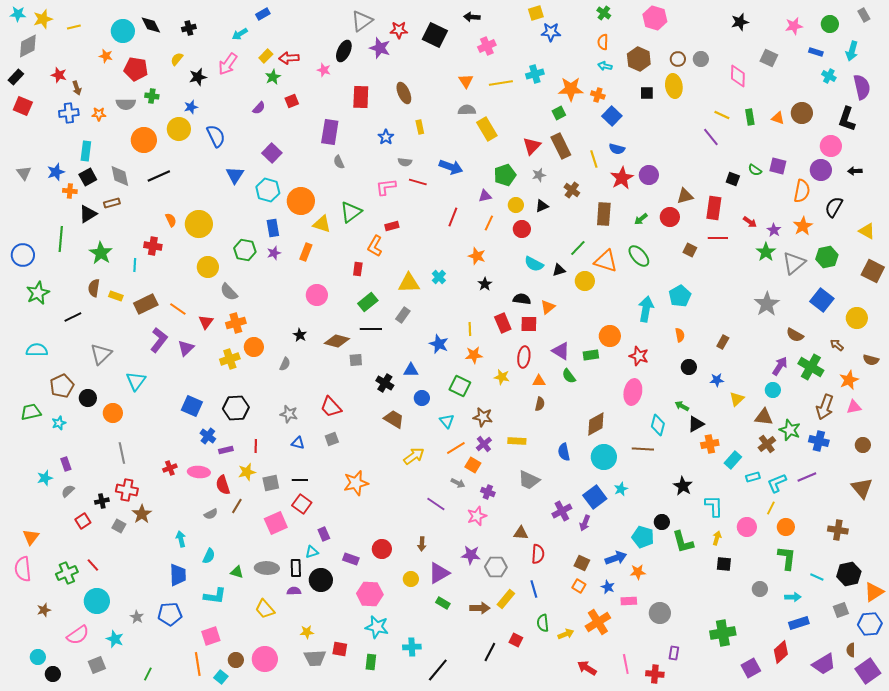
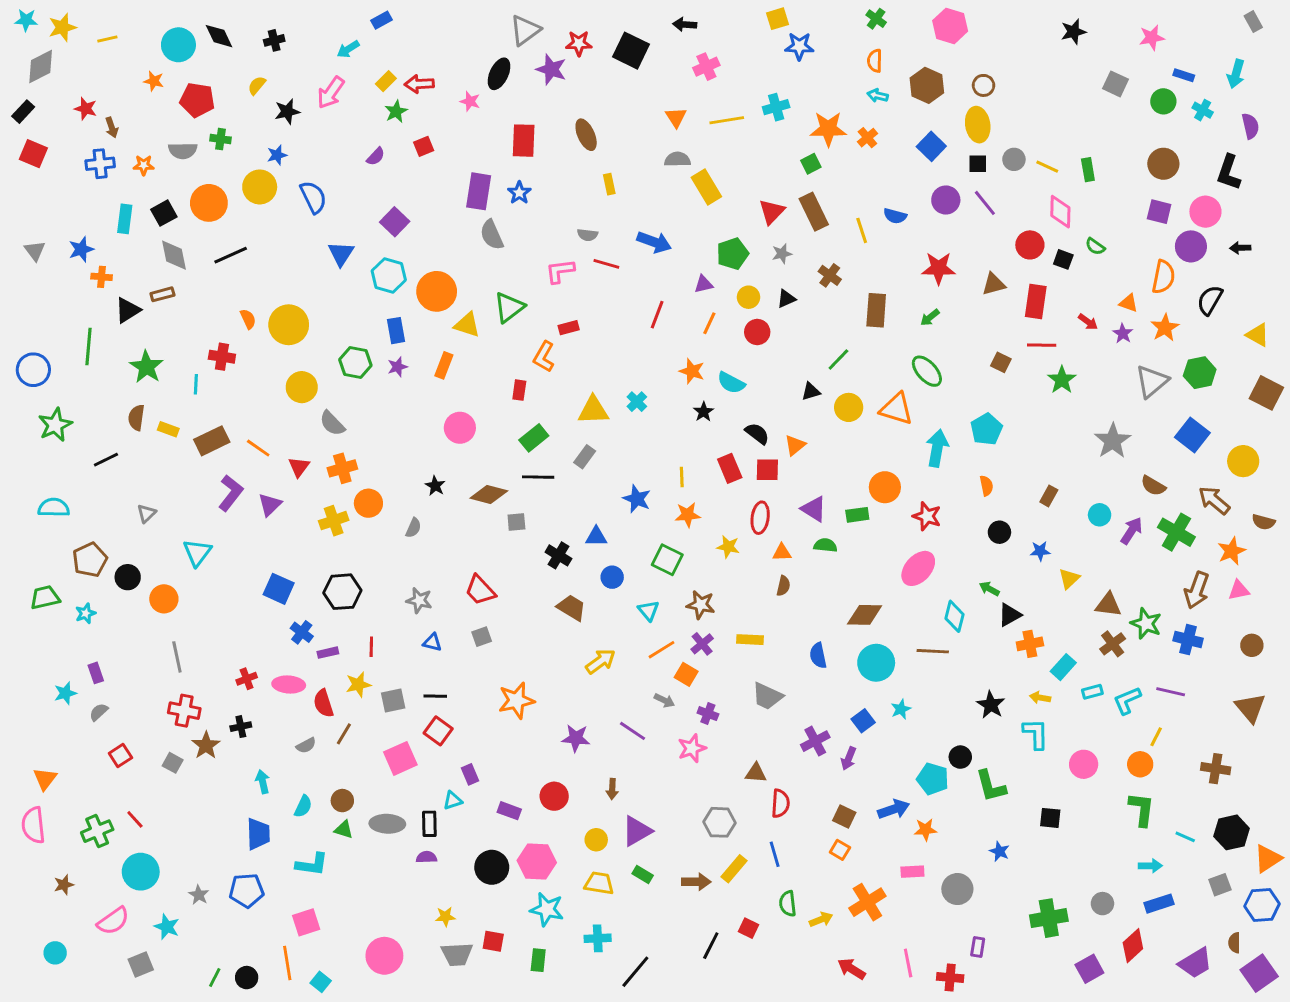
green circle: (830, 24) -> (1163, 101), moved
gray circle: (701, 59) -> (1014, 159), moved
pink diamond: (738, 76) -> (1060, 212), moved
purple semicircle: (862, 87) -> (1250, 126), size x0.7
black square: (647, 93) -> (978, 164), moved
orange cross: (598, 95) -> (867, 138), turned 32
blue square: (612, 116) -> (931, 146), moved
orange triangle: (778, 118) -> (1129, 303), moved
blue star: (386, 137) -> (519, 193), moved
purple line: (711, 137) -> (985, 203), moved
gray semicircle: (339, 162) -> (492, 235), size x1.5
purple square: (778, 166) -> (1159, 212), moved
purple circle: (649, 175) -> (946, 200), moved
black square: (88, 177) -> (164, 213), moved
red star: (622, 178) -> (939, 268), moved, turned 30
red circle: (670, 217) -> (1030, 245), moved
green star: (766, 252) -> (1062, 380), moved
orange triangle: (606, 261) -> (896, 409), moved
cyan semicircle: (534, 264) -> (731, 383), moved
black semicircle: (522, 299) -> (757, 434), turned 30
brown arrow: (837, 345) -> (1214, 500), size x1.6
gray triangle: (101, 354) -> (147, 513), size x0.6
green semicircle: (569, 376) -> (825, 545), turned 133
cyan circle: (773, 390) -> (1100, 515), moved
pink ellipse: (633, 392) -> (918, 568), turned 30
brown diamond: (596, 424) -> (865, 615), turned 30
purple line: (807, 477) -> (1171, 692), turned 36
blue square: (595, 497) -> (863, 721), size x0.7
black cross: (102, 501) -> (241, 727), moved
yellow line: (771, 508) -> (1156, 737), moved
yellow arrow: (717, 538) -> (1040, 698), moved, turned -96
purple star: (471, 555) -> (576, 738), moved
black circle: (321, 580) -> (492, 867), moved
blue star: (608, 587) -> (999, 851), moved
gray circle: (760, 589) -> (1102, 904), moved
yellow trapezoid: (265, 609) -> (599, 883), moved, turned 140
brown circle: (236, 660) -> (342, 801), moved
black circle: (53, 674) -> (247, 978), moved

